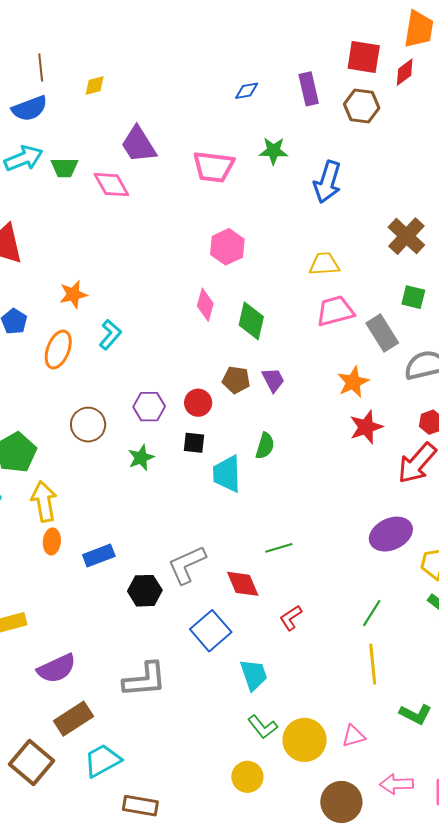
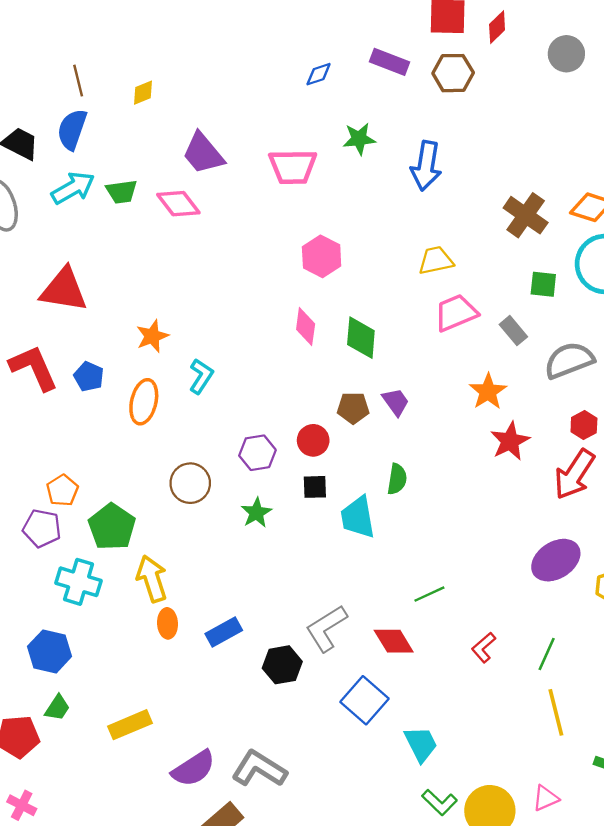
purple rectangle: (309, 89) -> (389, 62), turned -48
blue semicircle: (30, 108) -> (72, 129), turned 138
gray rectangle: (382, 333) -> (513, 331), size x0.7
red L-shape: (291, 618) -> (484, 647), moved
gray L-shape: (145, 680) -> (259, 769), moved, turned -135

